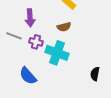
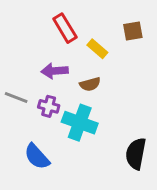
purple arrow: (30, 18) -> (55, 71), moved, turned 90
black semicircle: (95, 74) -> (136, 154), size x1.5

